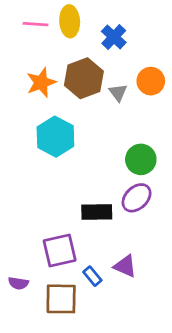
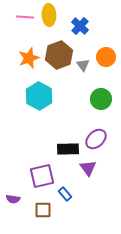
green circle: (141, 159) -> (101, 99), moved
purple triangle: (125, 266) -> (88, 168), moved, turned 30
brown square: (61, 299) -> (43, 210), size x0.7

